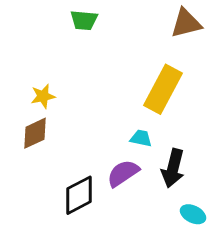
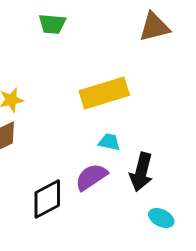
yellow rectangle: (163, 89) -> (104, 93), moved, turned 45

